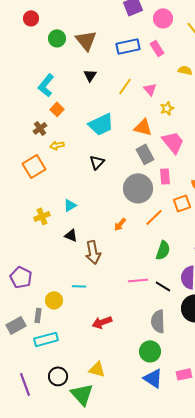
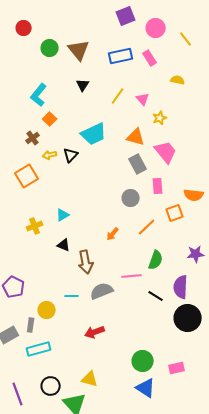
black triangle: (97, 162) -> (71, 155), moved
gray circle: (138, 188) -> (131, 198), size x0.6
pink line: (138, 280) -> (132, 276), moved
gray semicircle: (158, 321) -> (102, 291), moved, turned 70
pink rectangle: (184, 374) -> (177, 368), moved

